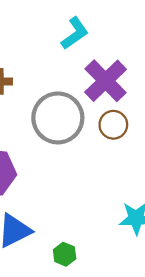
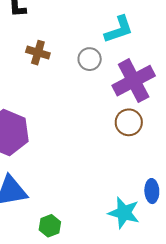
gray circle: (58, 118) -> (90, 59), moved, size x0.5

